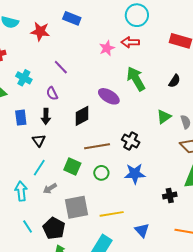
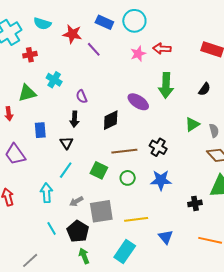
cyan circle: (137, 15) -> (134, 21), moved
purple line: (61, 67) -> (94, 49), moved
green arrow: (136, 79) -> (166, 85), turned -150
blue rectangle: (21, 118) -> (40, 130), moved
gray arrow: (50, 188) -> (76, 201), moved

